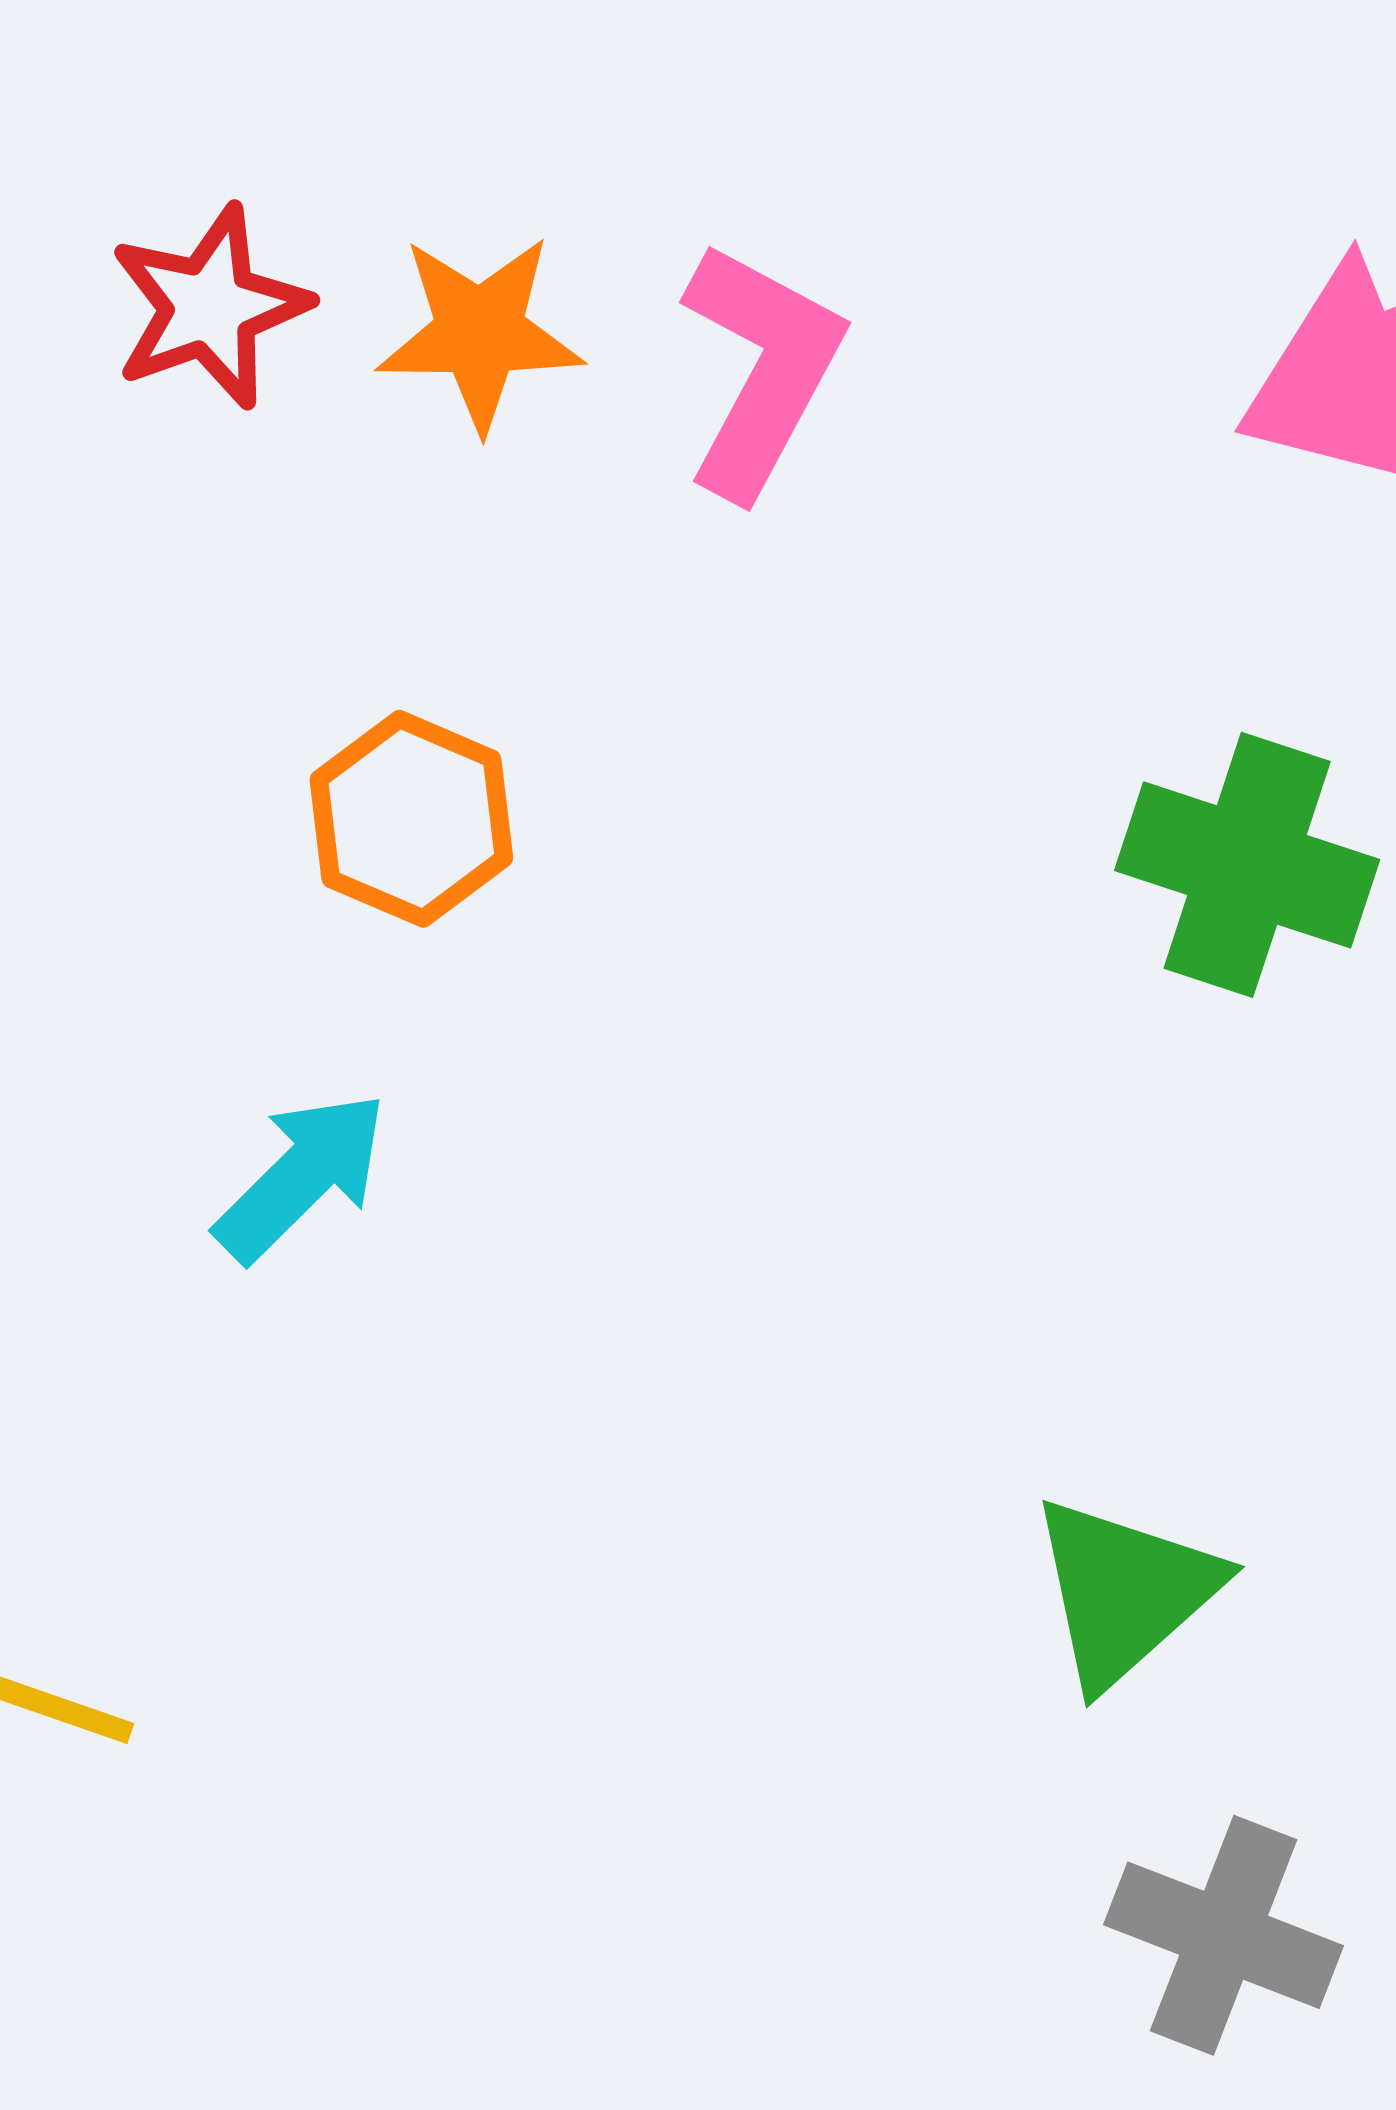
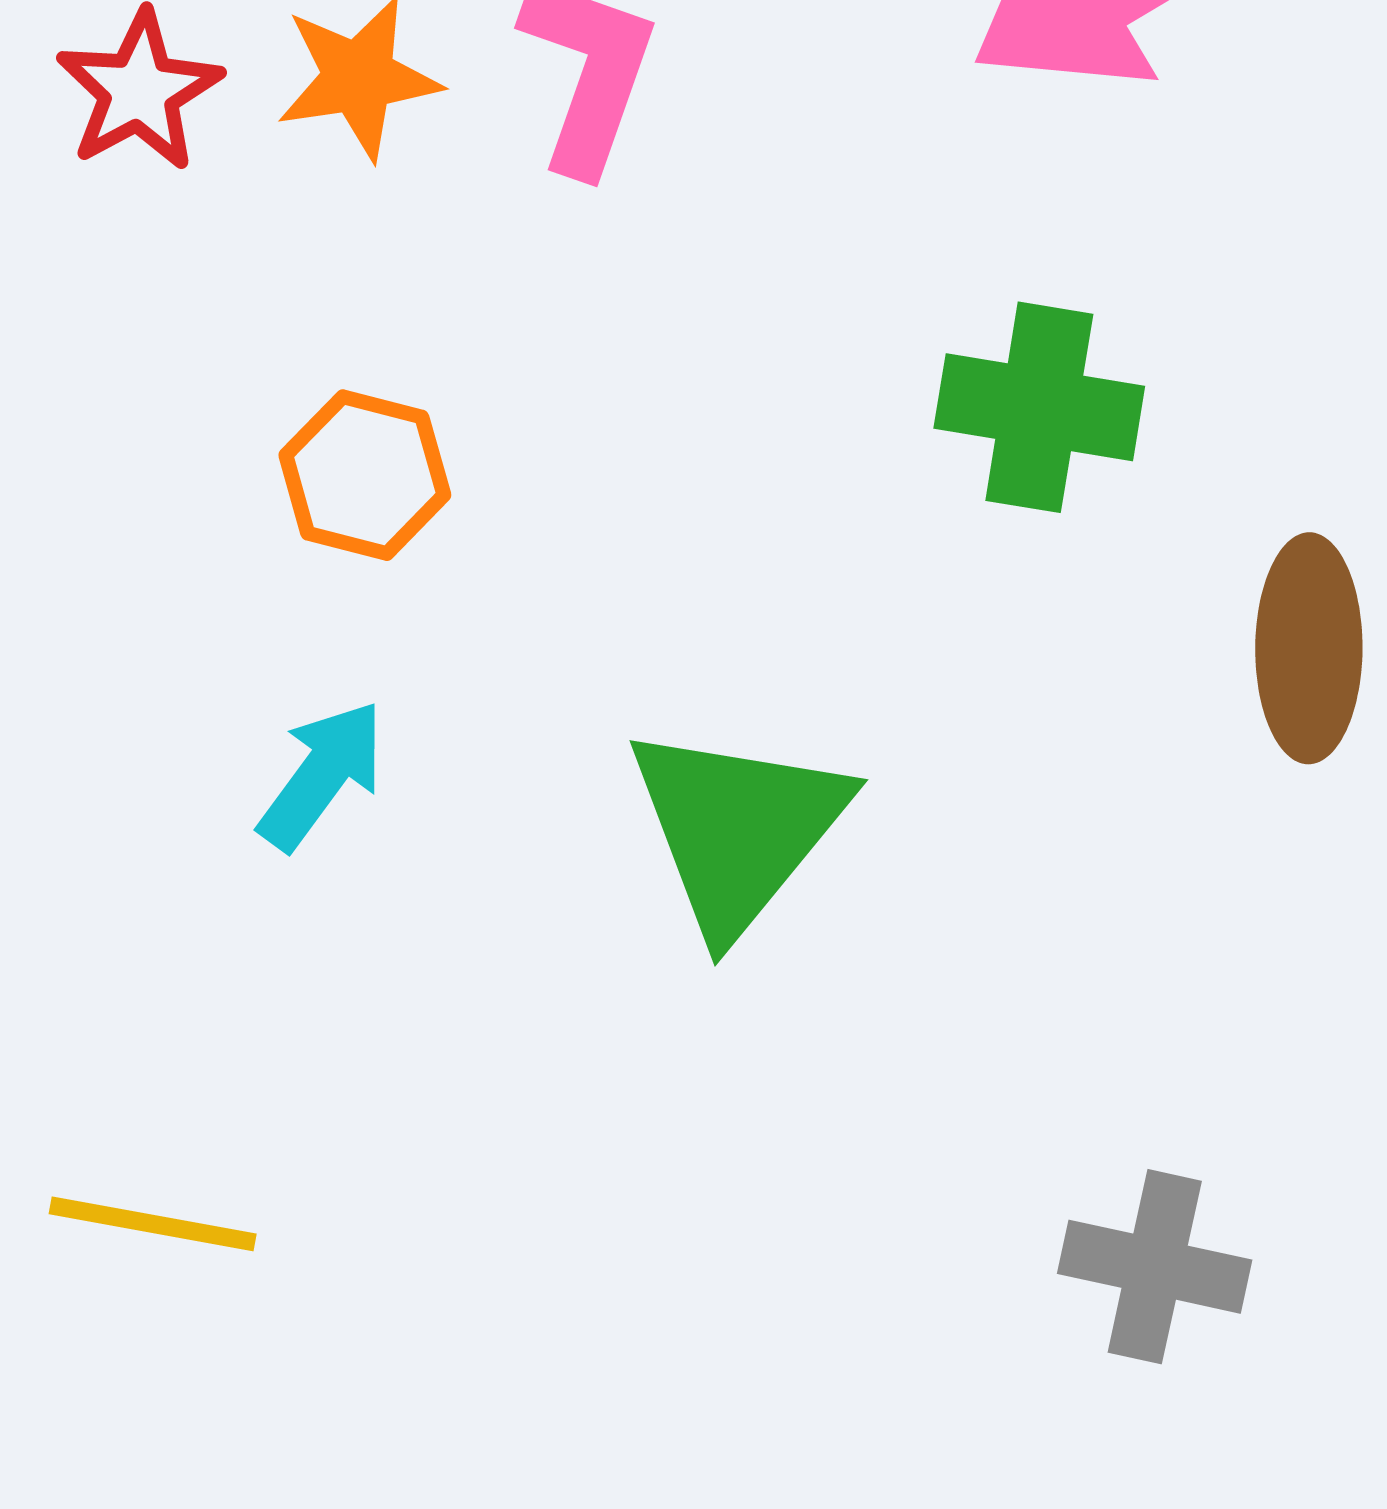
green triangle: (1125, 1592) -> (738, 829), moved, size x1.4

